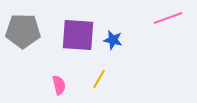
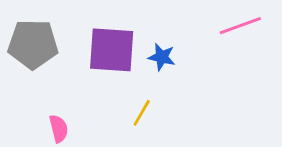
pink semicircle: (59, 85) -> (59, 129), moved

